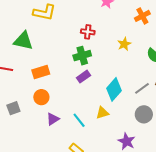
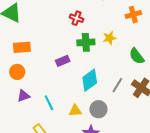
green cross: (82, 56) -> (86, 42), moved
gray line: (142, 88) -> (117, 85), turned -35
yellow triangle: (102, 113) -> (75, 111), moved
gray circle: (144, 114) -> (98, 109), moved

